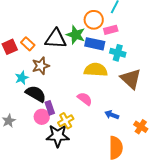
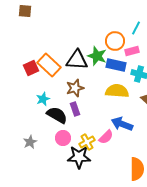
orange rectangle: (28, 44) -> (49, 65), size x1.6
brown star: (41, 66) -> (75, 88), moved
pink semicircle: (85, 99) -> (106, 137), moved, turned 98
purple rectangle: (50, 108) -> (75, 109), moved
blue arrow: (112, 115) -> (122, 124), moved, size x1.5

